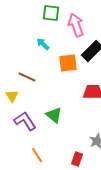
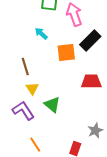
brown line: (27, 77) -> (25, 67), turned 48
yellow triangle: (12, 96) -> (32, 89), moved

